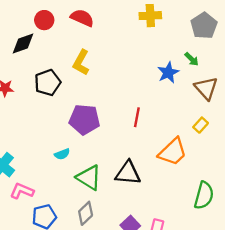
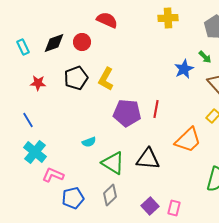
red circle: (44, 20) -> (82, 42), moved
yellow L-shape: (81, 63) -> (106, 79), moved
purple pentagon: (84, 119) -> (127, 113), moved

